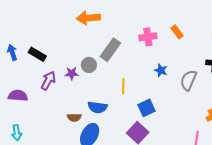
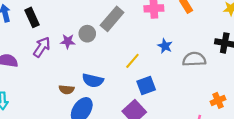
black rectangle: (37, 54) -> (32, 17), turned 30
gray semicircle: (188, 80) -> (194, 59), turned 60
yellow line: (123, 86) -> (132, 61), moved, turned 35

